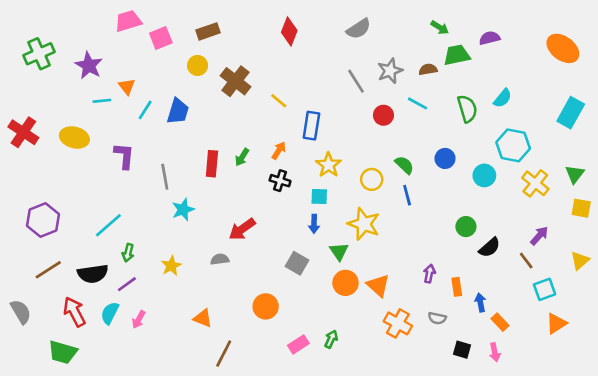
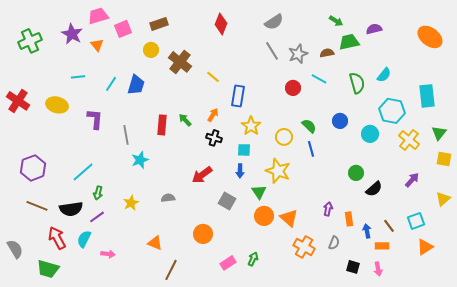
purple star: (89, 65) -> (72, 34), moved
gray line: (356, 81) -> (272, 51), moved
orange triangle: (127, 86) -> (97, 45), moved
cyan rectangle: (571, 113) -> (427, 96), moved, turned -35
green arrow: (242, 157) -> (185, 120), turned 104
red arrow: (242, 229) -> (202, 175), moved
brown line: (526, 261) -> (389, 226), moved
brown line: (48, 270) -> (37, 206), turned 55
gray semicircle: (21, 312) -> (15, 249), moved
gray semicircle: (437, 318) -> (334, 243), turned -80
pink arrow: (139, 320) -> (108, 254), moved, turned -112
orange rectangle: (500, 322) -> (382, 246), turned -48

